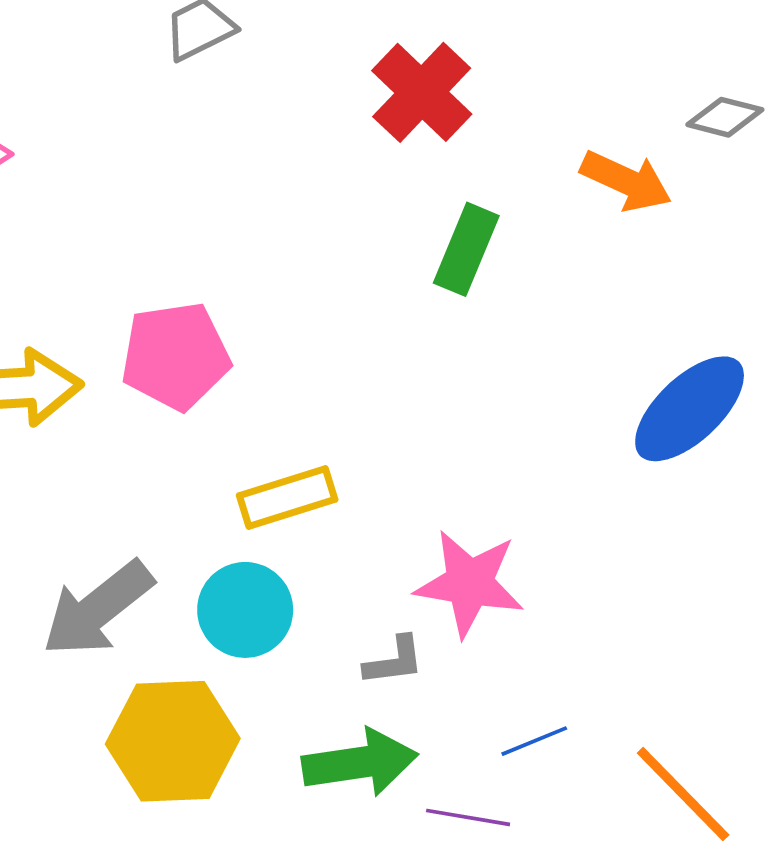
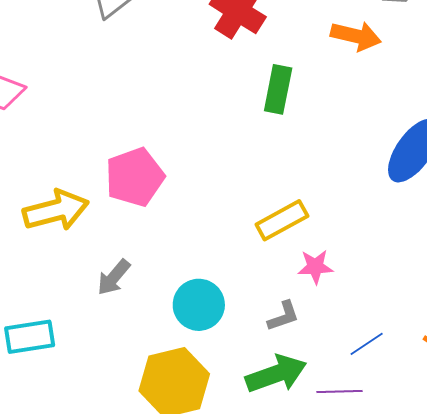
yellow rectangle: (287, 498) -> (282, 220), moved
pink star: (469, 583) -> (315, 267), size x0.6
gray arrow: (98, 609) -> (114, 277), moved, size x0.6

